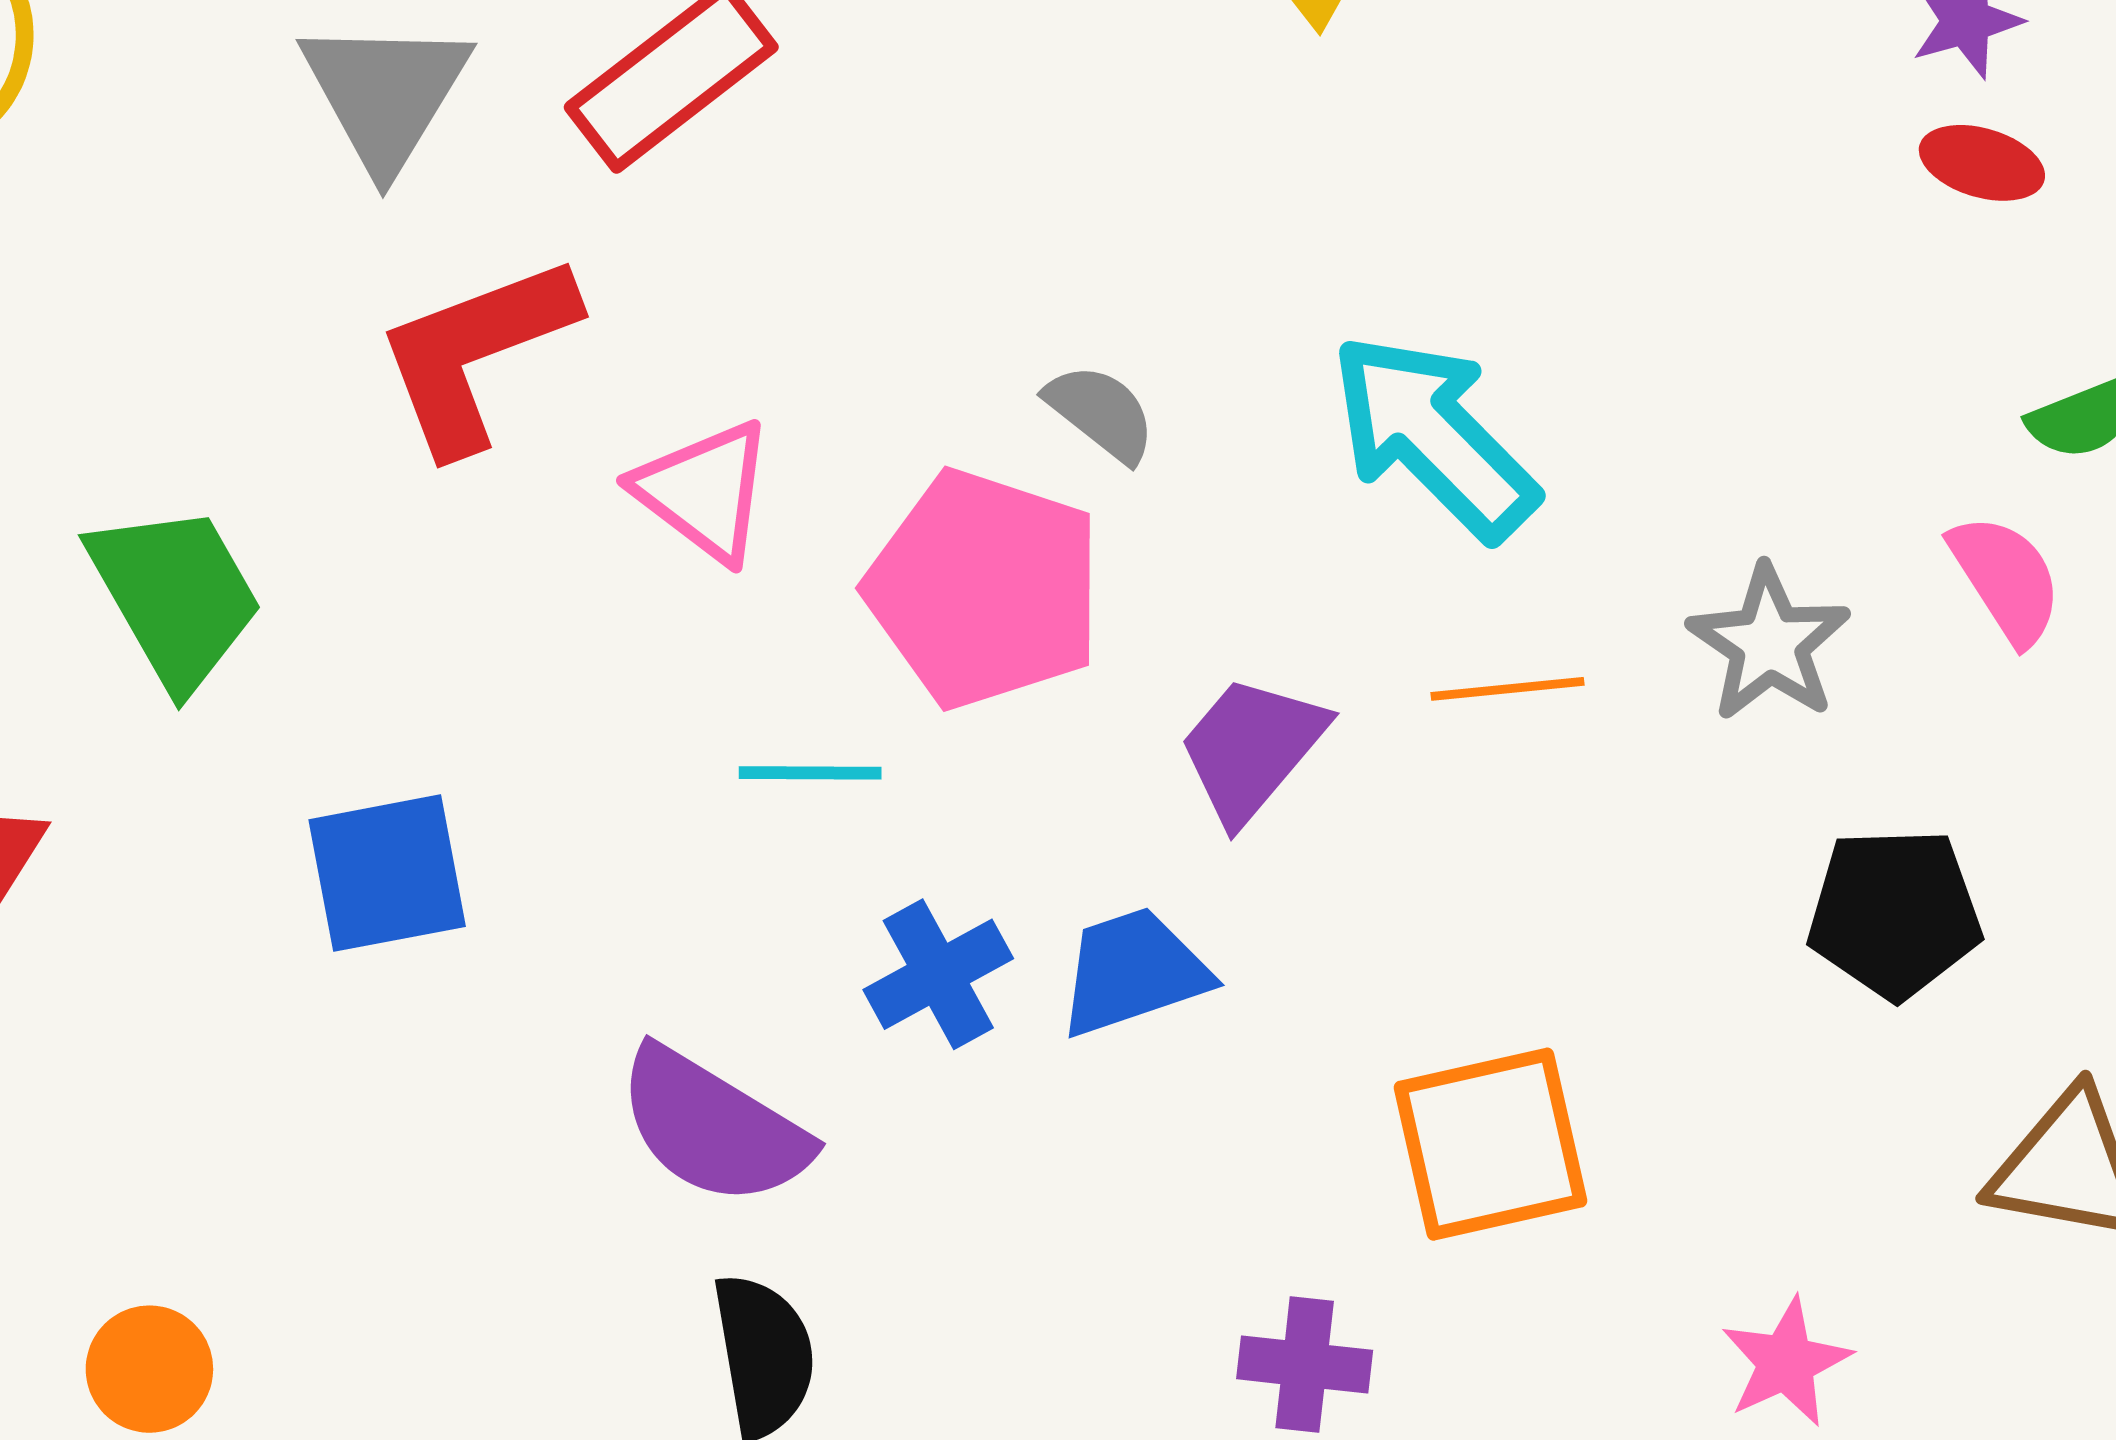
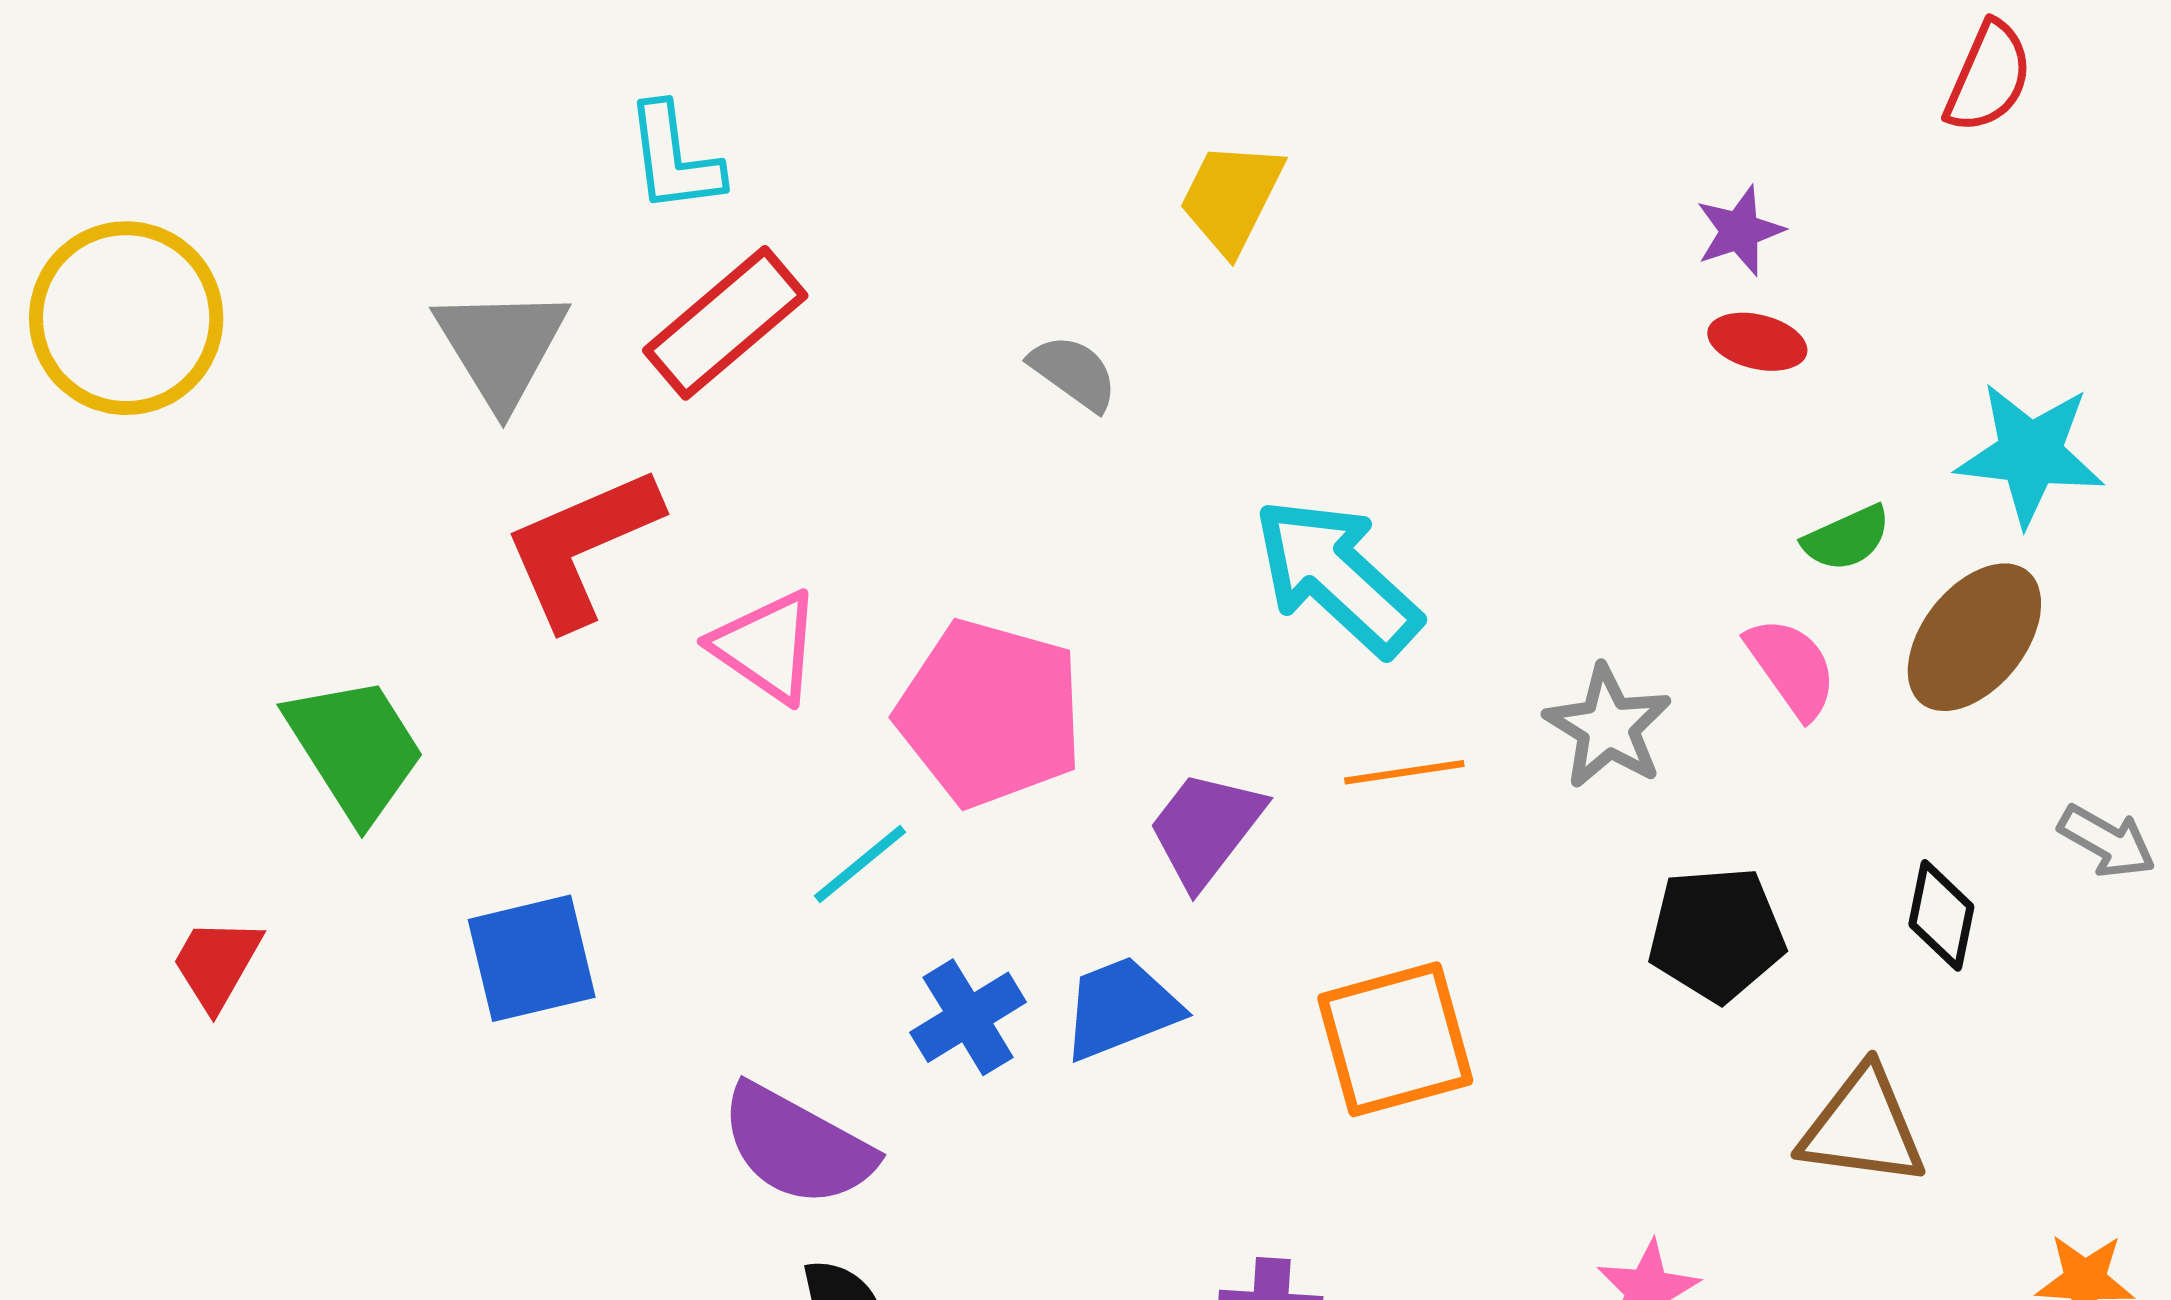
gray semicircle: (1101, 413) -> (1074, 373), moved
cyan line: (810, 773) -> (860, 864), turned -37
orange square: (1490, 1144) -> (1395, 1039), moved

